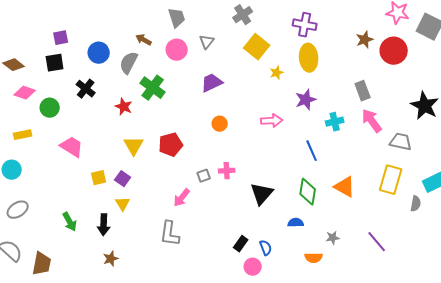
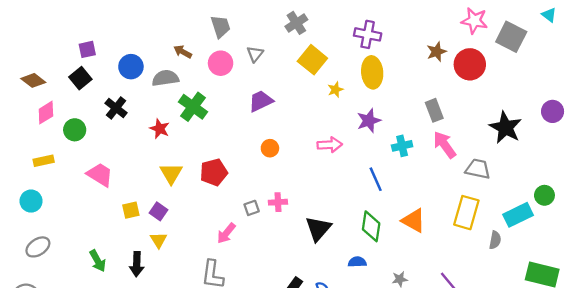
black square: (55, 63) -> (80, 78), turned -30
gray semicircle: (129, 63) -> (165, 78), turned 55
pink diamond: (25, 93) -> (46, 113), turned -50

